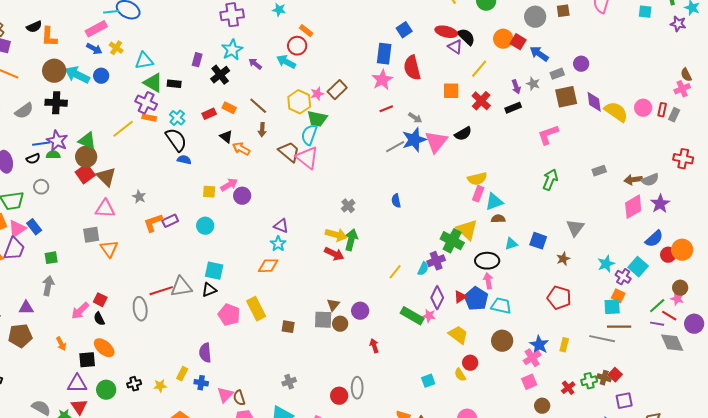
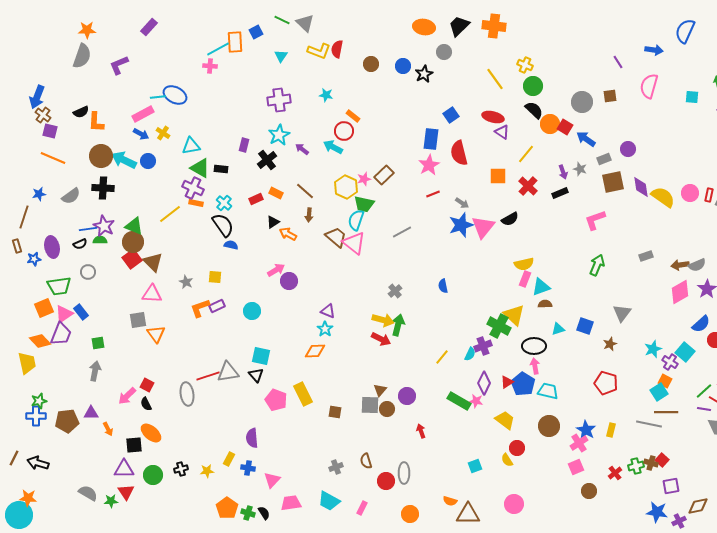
black semicircle: (466, 37) -> (534, 110), moved
black triangle: (226, 137) -> (273, 222), turned 48
gray line: (395, 147) -> (402, 232), moved
yellow square: (209, 192) -> (215, 277), moved
black triangle: (209, 290) -> (256, 375), turned -49
cyan square: (612, 307) -> (659, 392), turned -30
purple triangle: (26, 308) -> (91, 413), moved
brown semicircle: (239, 398) -> (366, 461), moved

